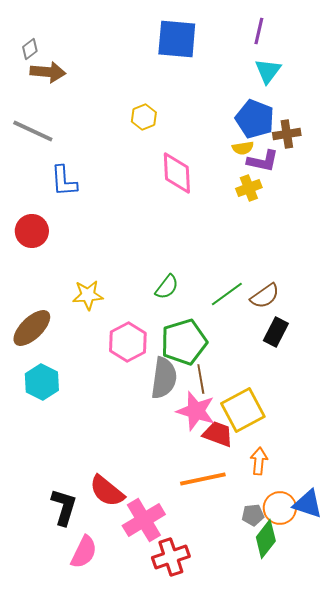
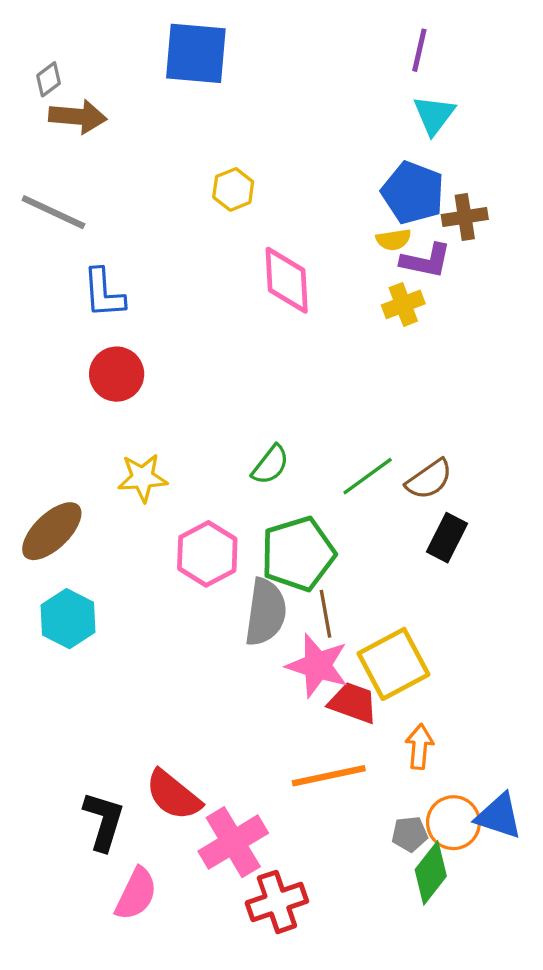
blue square: (177, 39) -> (196, 53), moved
red circle: (32, 231) -> (117, 374), moved

